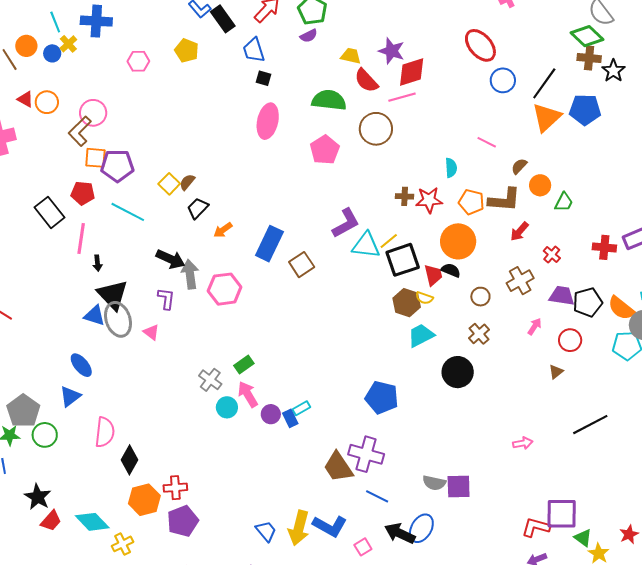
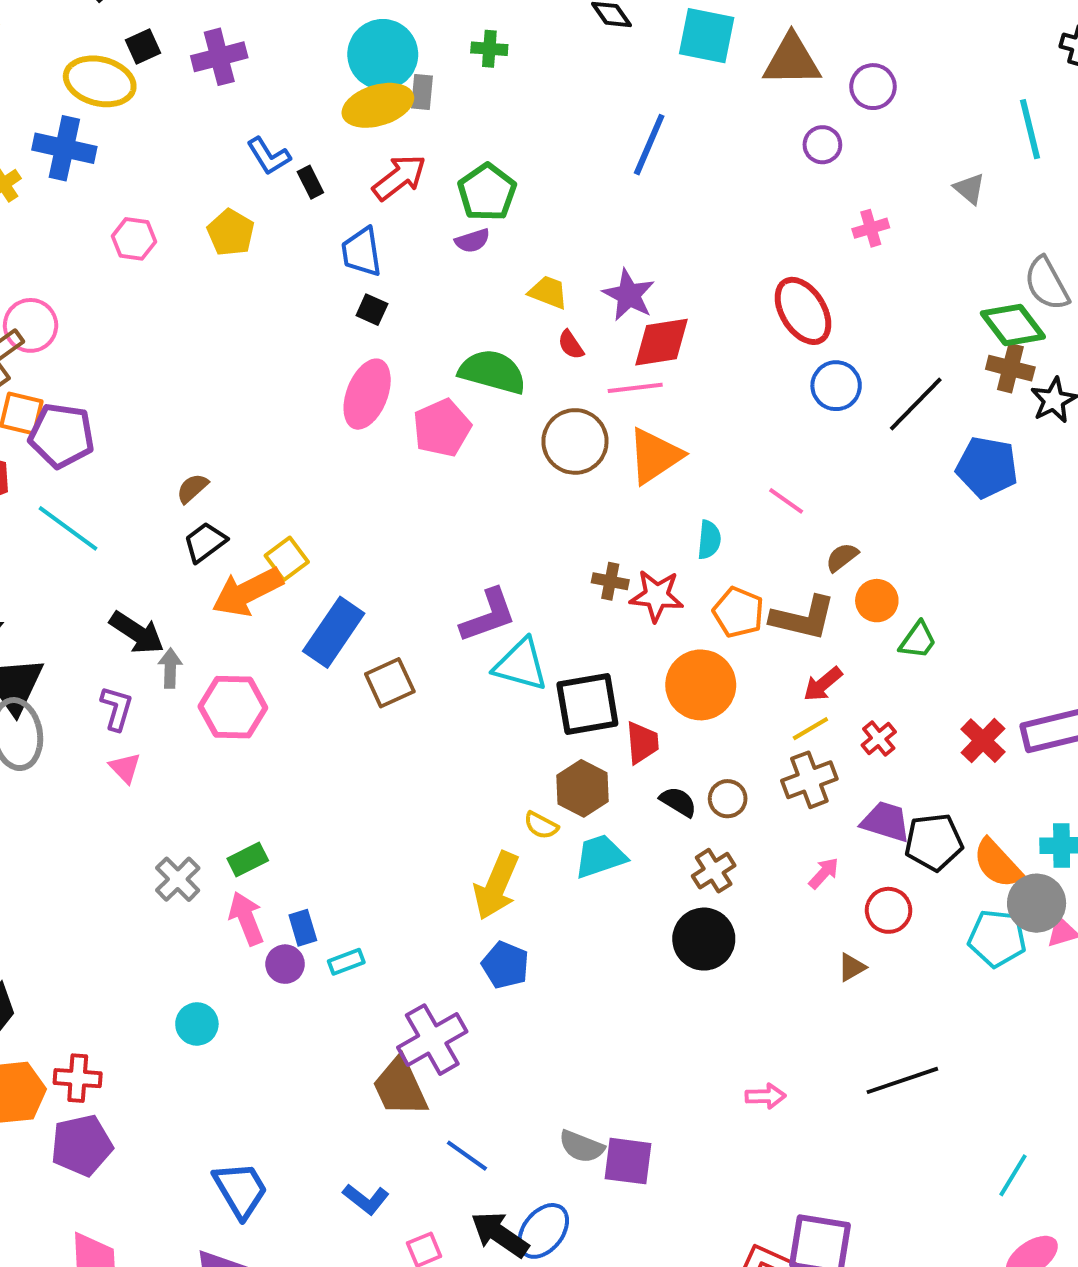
black rectangle: (223, 19) -> (310, 182), size x0.6
red semicircle: (366, 80) -> (571, 345), size x0.6
orange triangle: (547, 117) -> (655, 456), moved
pink pentagon: (325, 150) -> (442, 428), moved
yellow square: (169, 184) -> (287, 559), moved
orange arrow: (223, 230) -> (247, 592), size x1.8
yellow line: (389, 241) -> (810, 729), moved
red cross: (604, 247) -> (983, 741), turned 30
black semicircle: (451, 270) -> (678, 802), moved
gray arrow: (190, 274) -> (170, 668), size x0.7
yellow semicircle: (424, 298) -> (541, 825), moved
pink triangle: (151, 332) -> (125, 768), moved
black circle: (458, 372) -> (704, 939), moved
blue pentagon: (382, 397) -> (505, 965), size x0.7
cyan circle: (227, 407) -> (197, 1024), moved
blue rectangle: (290, 418) -> (303, 928), moved
purple cross: (366, 454) -> (432, 1040), moved, turned 36
blue L-shape: (330, 526) -> (366, 1199), size x0.7
yellow arrow: (299, 528) -> (496, 886), moved
blue trapezoid: (266, 531) -> (241, 1190), size x1.4

